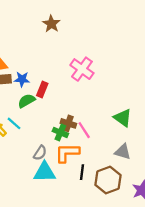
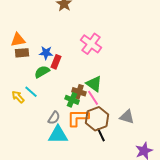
blue star: (22, 79) -> (46, 53), moved
green triangle: (123, 118) -> (94, 84), moved
black line: (82, 172) -> (101, 135), moved, turned -32
brown hexagon: (108, 180) -> (97, 119), moved

